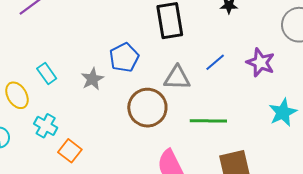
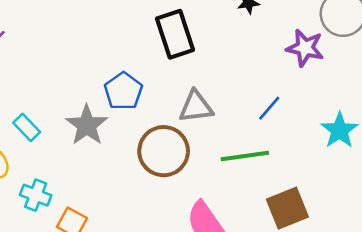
blue line: (215, 62) -> (269, 108), moved
purple star: (260, 62) -> (305, 48), moved
gray star: (92, 79) -> (87, 125), size x1.4

